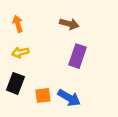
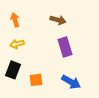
purple rectangle: (77, 56) -> (65, 47), turned -36
blue arrow: (69, 98) -> (71, 82), moved

